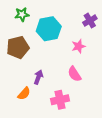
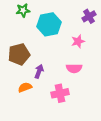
brown pentagon: (18, 47) -> (19, 54), moved
pink semicircle: (74, 74) -> (74, 68), turned -56
orange semicircle: (24, 94) -> (25, 87), turned -152

